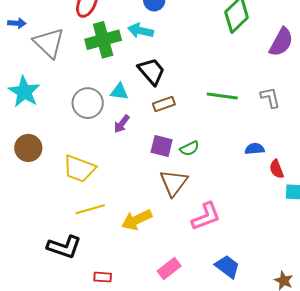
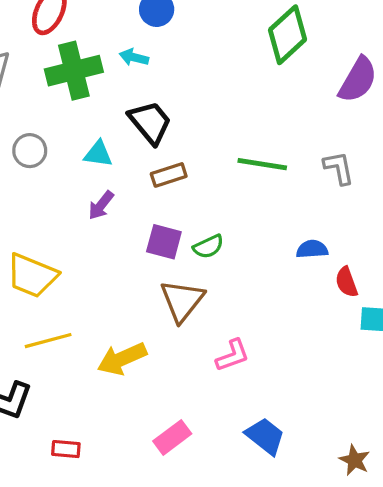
cyan arrow: (141, 31) -> (134, 57), size x0.7
gray circle: (88, 103) -> (30, 151), moved, size x0.7
pink L-shape: (206, 216) -> (233, 355), size x0.7

